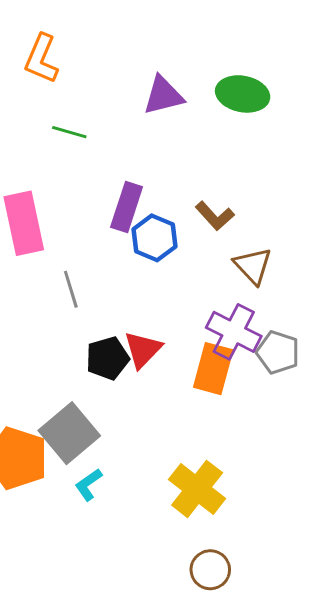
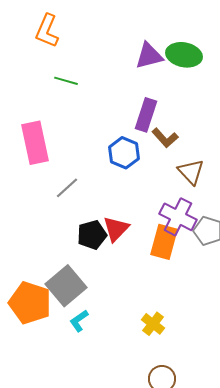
purple triangle: (163, 95) -> (149, 56), moved
purple rectangle: (127, 207) -> (146, 115), moved
gray line: (71, 289) -> (67, 188), turned 65
yellow cross: (197, 489) -> (153, 324), size x0.6

